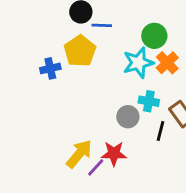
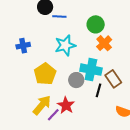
yellow pentagon: (80, 51) -> (45, 74), moved
cyan star: (138, 63) -> (65, 45), moved
cyan cross: (149, 101) -> (91, 70), size x1.5
red star: (114, 154) -> (66, 105), turned 30

